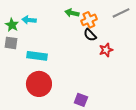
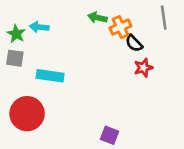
gray line: (121, 13) -> (164, 18), turned -72
black semicircle: (90, 35) -> (134, 43), moved
red circle: (39, 84) -> (27, 114), moved

